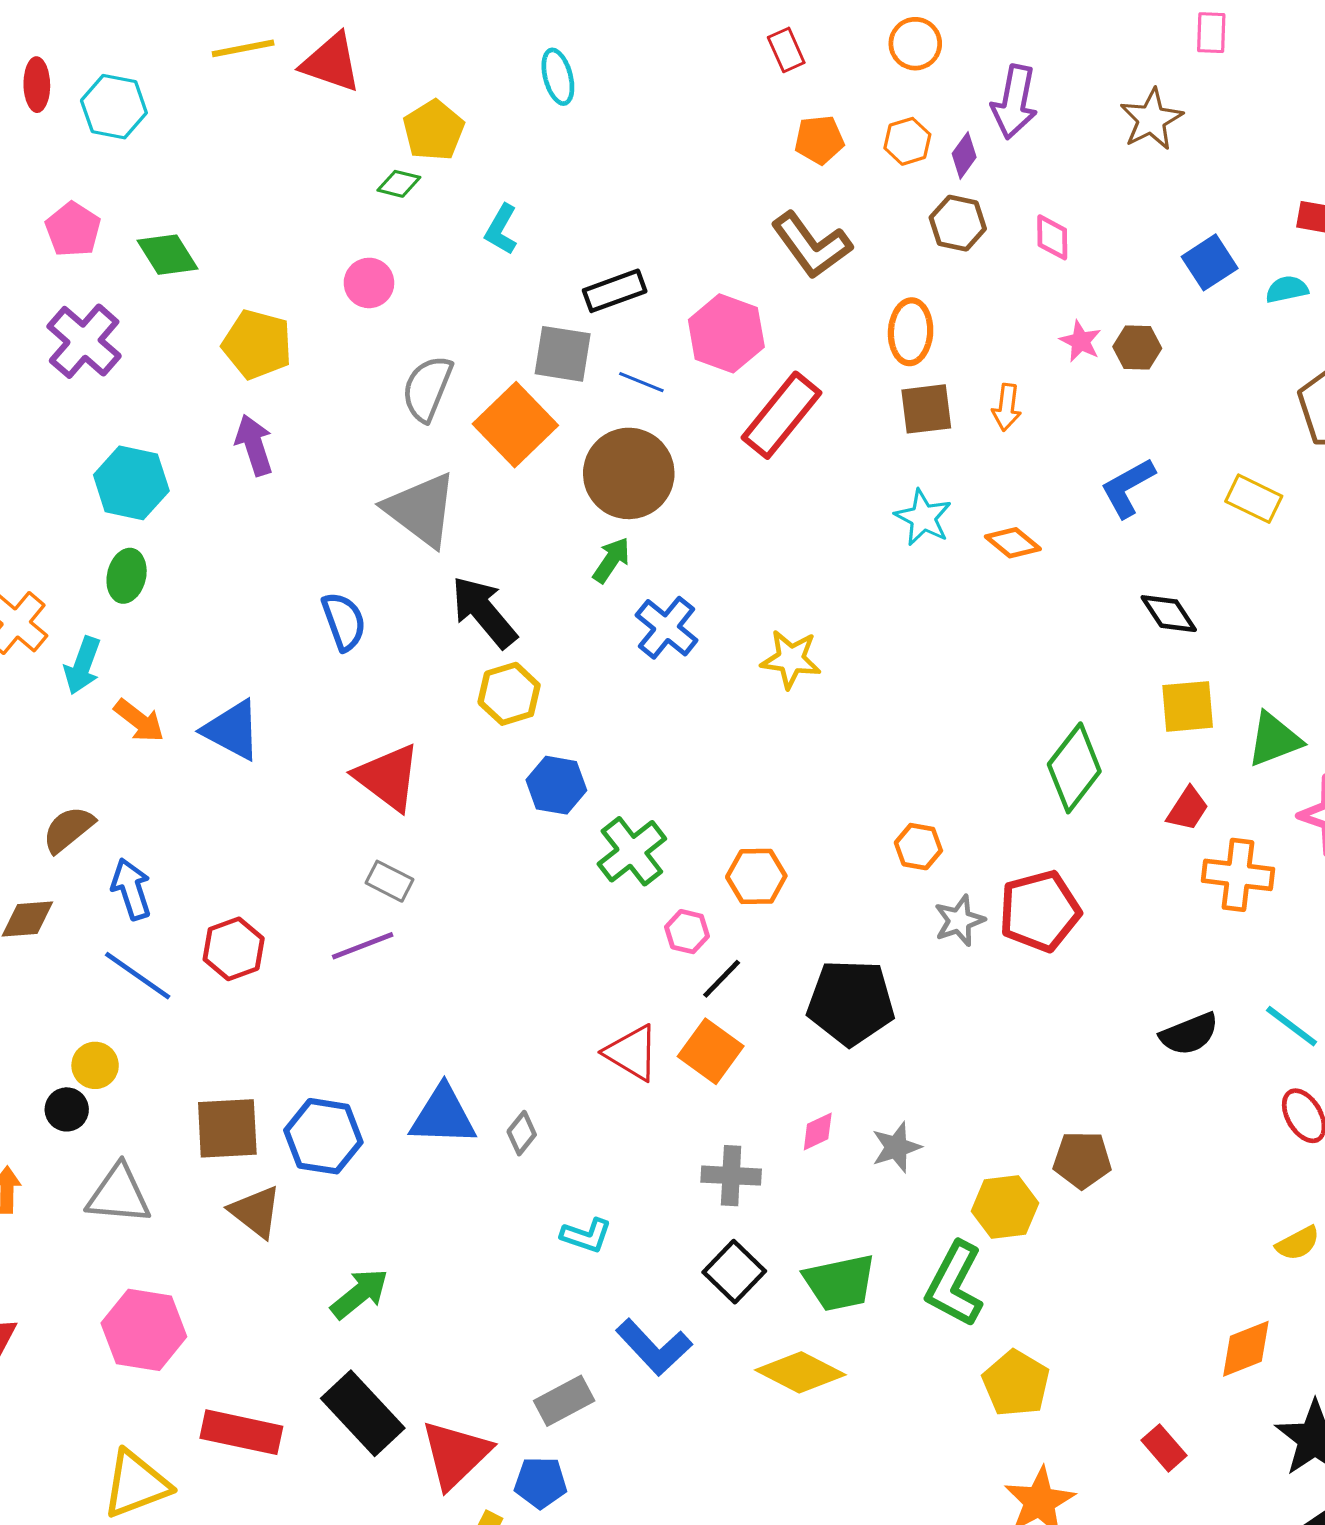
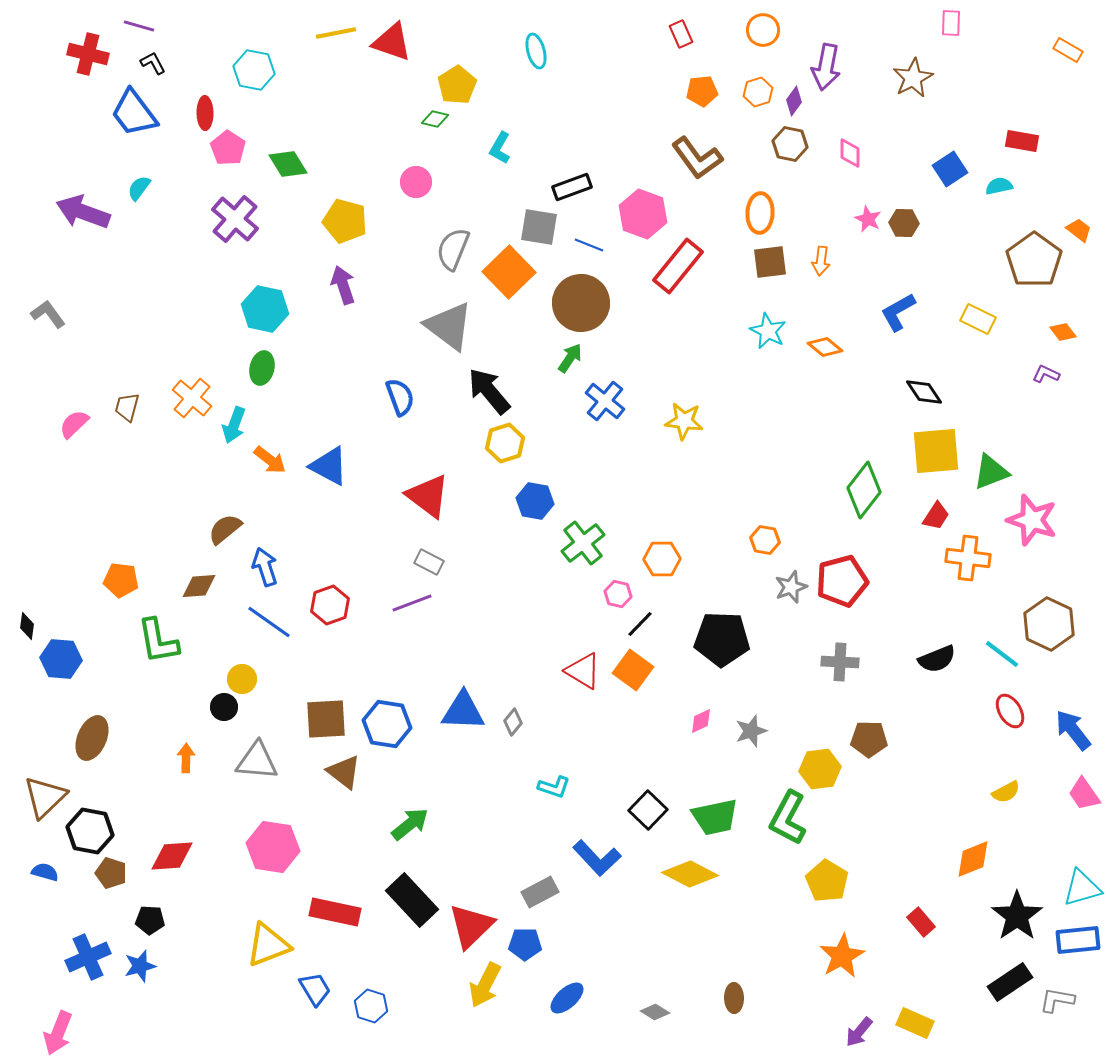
red ellipse: (37, 85) -> (205, 113), moved
yellow square: (1188, 706) -> (936, 451), size x1.4
gray cross: (731, 1176) -> (840, 662), moved

